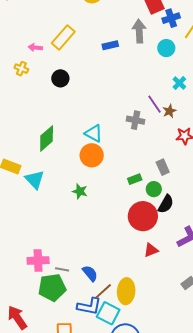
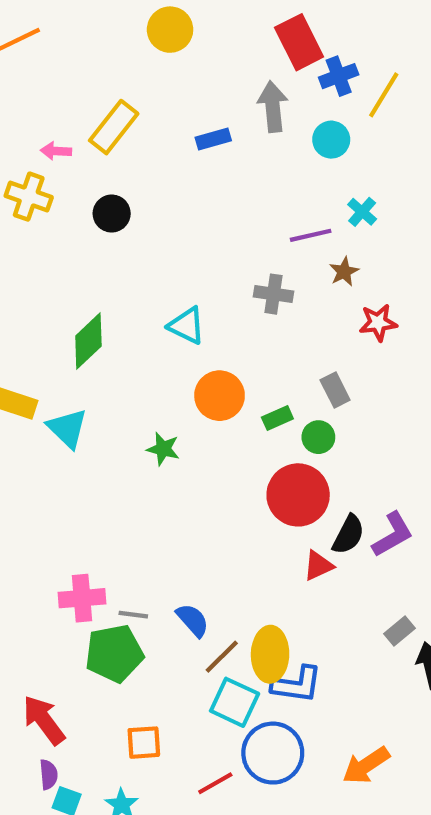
yellow cross: (21, 69) -> (29, 197), size x1.5
purple line: (154, 104) -> (311, 235), moved, turned -66
orange circle: (92, 155) -> (220, 396), moved
black semicircle: (166, 204) -> (348, 535), moved
blue L-shape: (89, 306) -> (297, 685), moved

